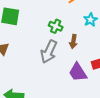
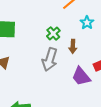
green cross: (56, 26) -> (53, 33), turned 32

